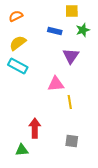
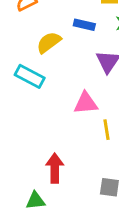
yellow semicircle: (18, 43) -> (49, 42), moved

